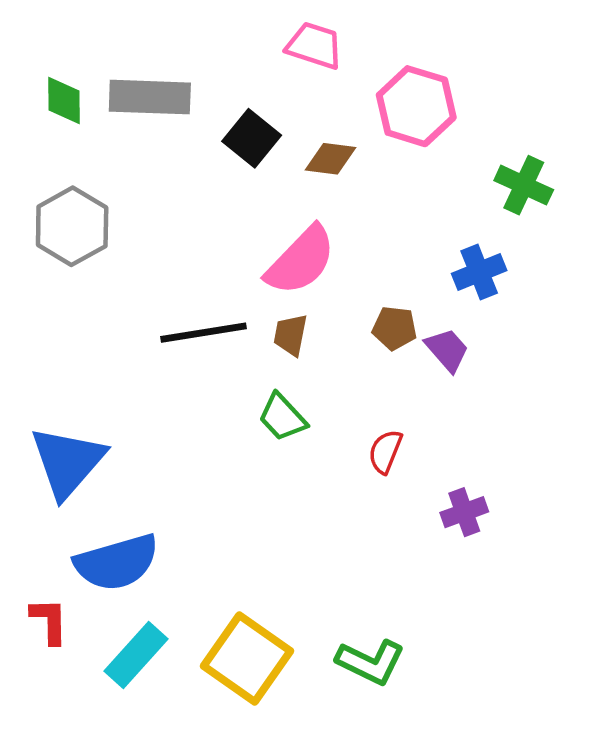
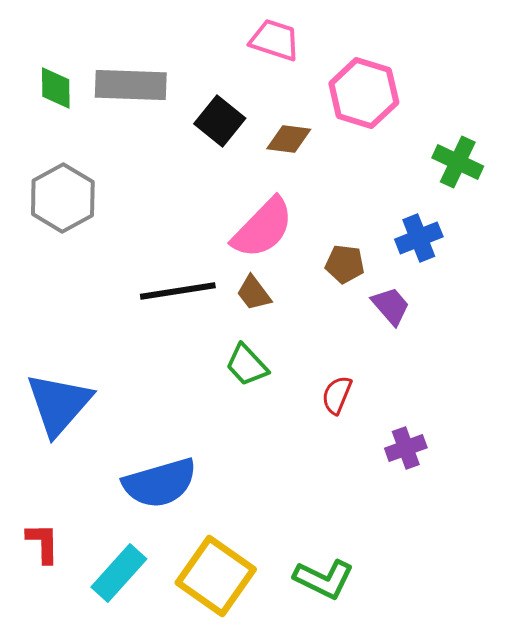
brown pentagon: (395, 328) -> (345, 264), moved
brown trapezoid: (290, 335) -> (254, 293), turned -48
blue semicircle: (117, 562) -> (160, 483), moved

